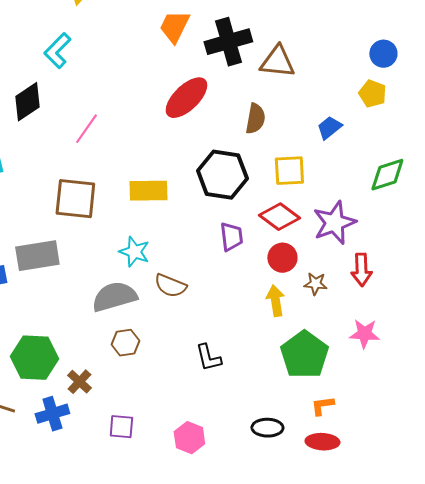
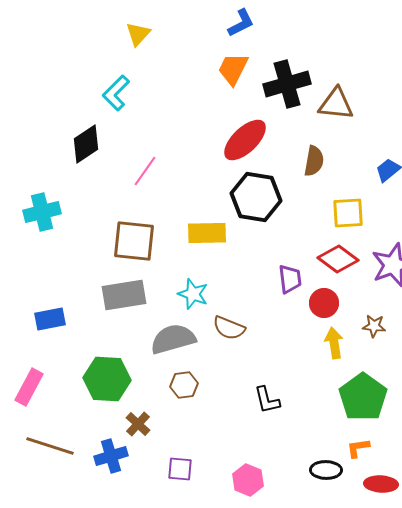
black hexagon: (222, 175) -> (256, 197), moved
gray rectangle: (37, 256) -> (124, 295), moved
red circle: (282, 258) -> (324, 303), moved
green hexagon: (34, 358) -> (107, 379), moved
orange L-shape: (322, 406) -> (358, 448), moved

